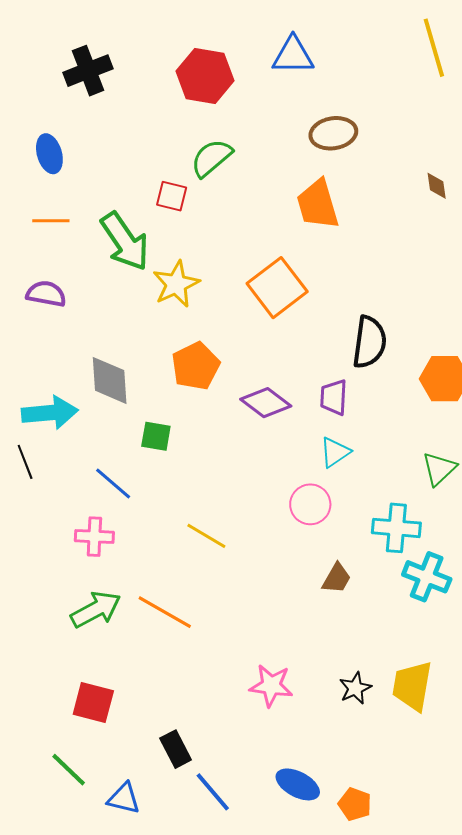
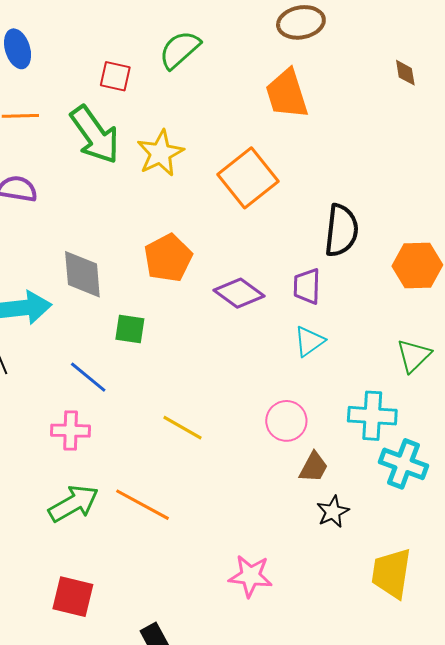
red square: (172, 196) -> (115, 76), moved
yellow star: (176, 284) -> (160, 153), moved
pink circle: (310, 504) -> (286, 421), moved
black star: (355, 688) -> (333, 512), moved

